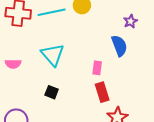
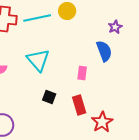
black square: (52, 92) -> (49, 97), moved
red rectangle: (102, 92) -> (79, 105), moved

